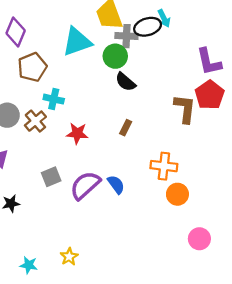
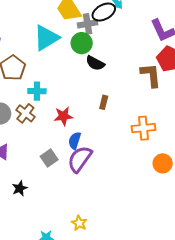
blue semicircle: (116, 184) -> (75, 141), moved, turned -114
orange circle: (177, 194) -> (163, 163), moved

